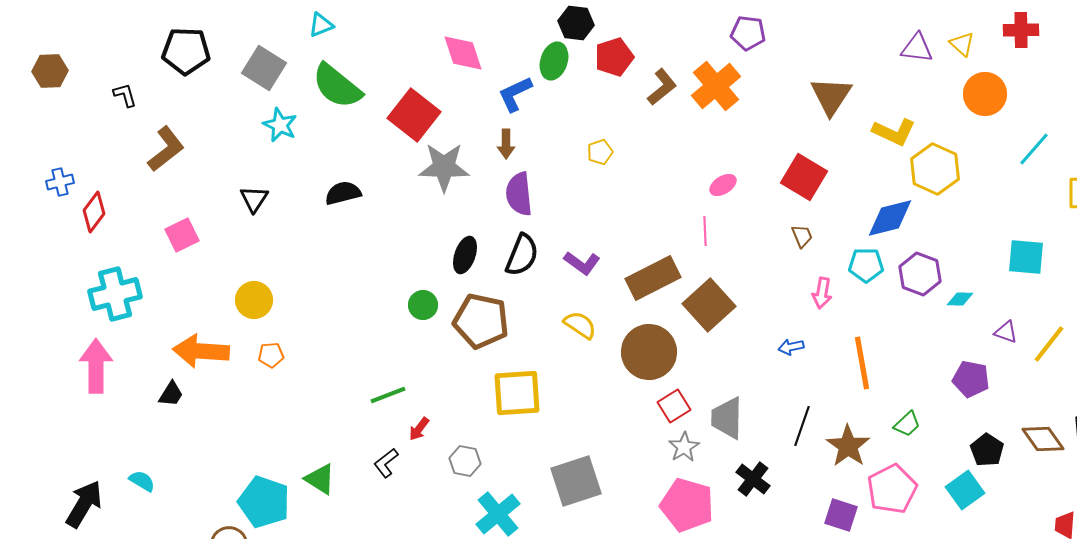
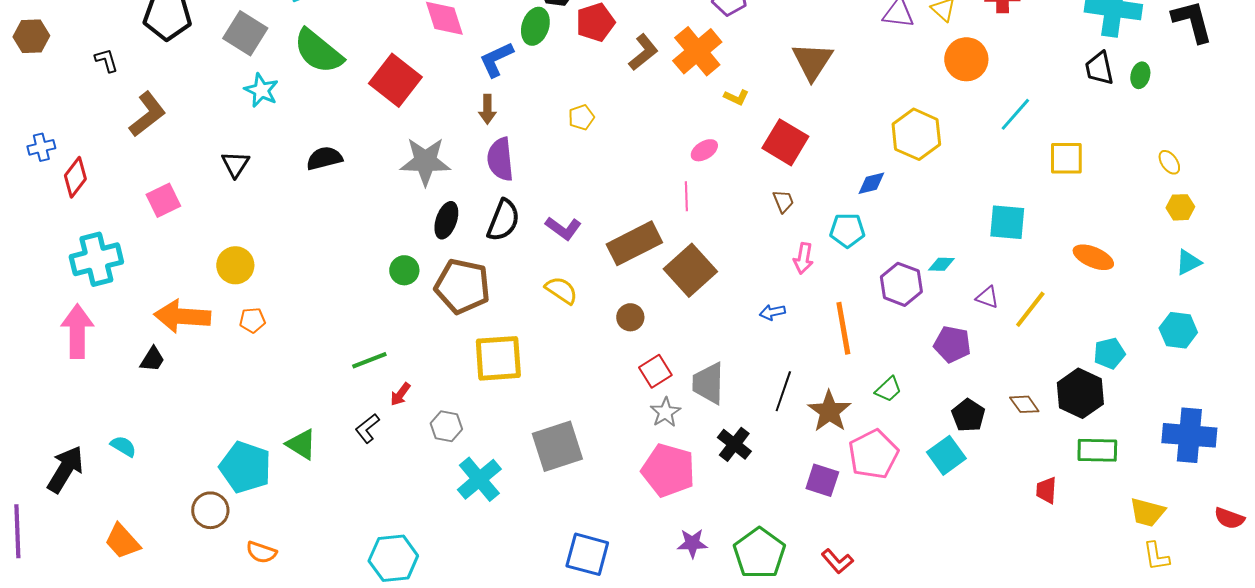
yellow L-shape: (894, 132) -> (736, 97), moved, size x0.6
gray star: (444, 167) -> (425, 161), moved
blue diamond: (890, 218) -> (871, 183), size x0.6
purple hexagon: (920, 274) -> (901, 284), moved
brown circle: (649, 352) -> (630, 317), size x0.5
brown diamond: (1043, 439) -> (1024, 404), size x0.7

